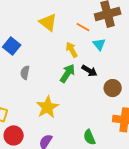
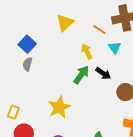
yellow triangle: (48, 22) -> (65, 23), turned 36
gray semicircle: (25, 73) -> (27, 64), moved

